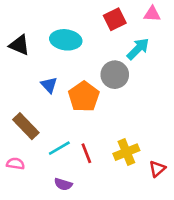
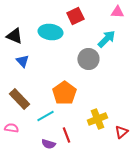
red square: (115, 19) -> (75, 16), moved
blue triangle: (49, 85) -> (22, 61), moved
orange pentagon: (84, 97) -> (64, 93), moved
red line: (86, 153) -> (66, 135), moved

